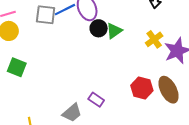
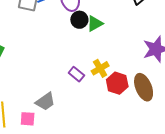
yellow cross: (154, 39) -> (100, 68), moved
purple rectangle: (96, 100) -> (76, 74), moved

